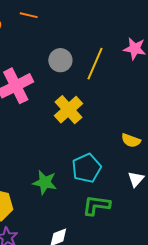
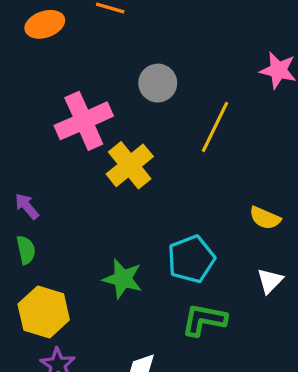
yellow line: (95, 64) -> (215, 127), moved
yellow cross: (68, 110) -> (130, 165), moved

